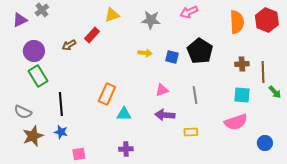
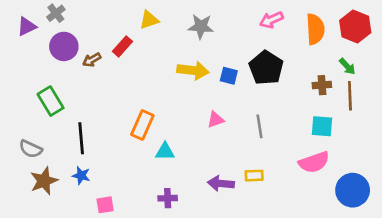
pink arrow: (189, 12) -> (271, 20), moved
purple circle: (34, 51) -> (64, 46), moved
yellow arrow: (145, 53) -> (193, 70), size x1.6
green arrow: (275, 92) -> (347, 66), moved
purple arrow: (165, 115) -> (221, 184), moved
blue circle: (265, 143) -> (353, 190), size x1.6

